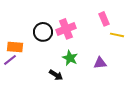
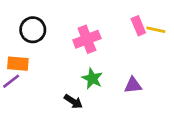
black circle: (43, 32) -> (33, 30), moved
yellow line: (117, 35) -> (156, 30), moved

